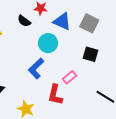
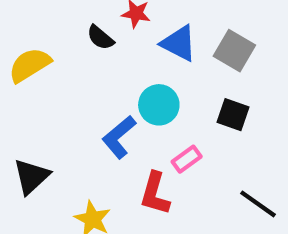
cyan circle: (48, 43) -> (159, 105), moved

